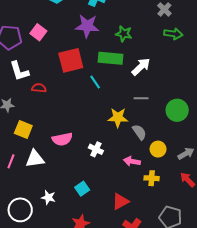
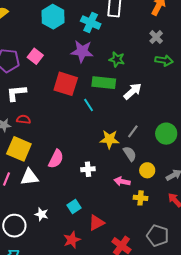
red square: (71, 60) -> (66, 84), turned 30
white L-shape: (19, 71) -> (16, 93), turned 100
red semicircle: (39, 88) -> (24, 119), moved
gray line: (141, 98) -> (133, 131), moved, turned -56
yellow square: (23, 130) -> (19, 149), size x1.4
pink semicircle: (62, 139) -> (56, 159), turned -54
white cross: (96, 149) -> (88, 169), turned -32
red triangle: (120, 201) -> (96, 223), moved

